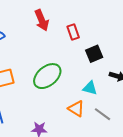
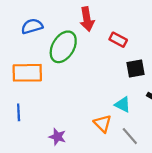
red rectangle: (73, 32) -> (118, 40), turned -56
green ellipse: (47, 76) -> (63, 47), moved, turned -32

